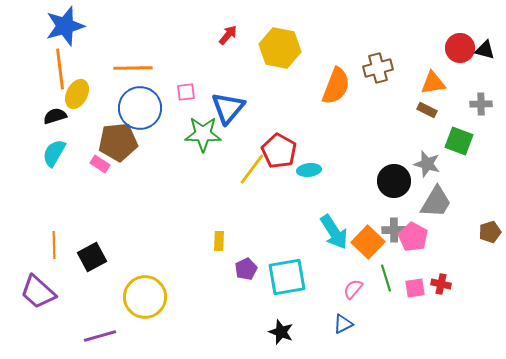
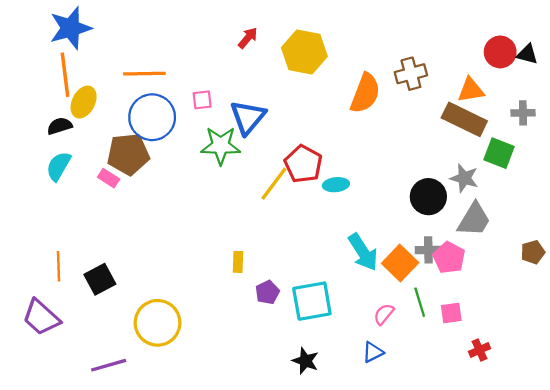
brown rectangle: (427, 110) -> (464, 119), size x2.0
red cross: (441, 284) -> (479, 350), moved, turned -36

